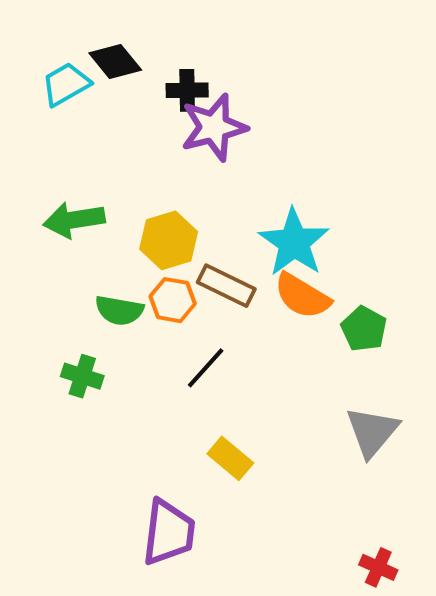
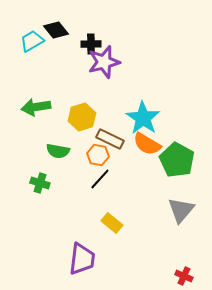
orange hexagon: (173, 300) -> (98, 155), moved
green pentagon: (364, 329) -> (177, 160), size x1.6

